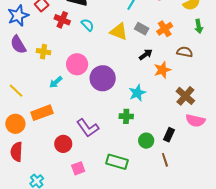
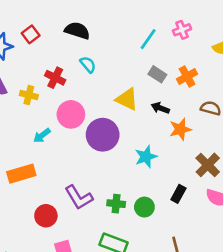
red cross: (62, 20) -> (55, 78), moved
yellow triangle: (119, 32) -> (127, 99), moved
black arrow: (146, 55) -> (160, 108), turned -128
green cross: (126, 116) -> (116, 204), moved
black rectangle: (169, 135) -> (178, 194), moved
green circle: (146, 141) -> (144, 207), moved

